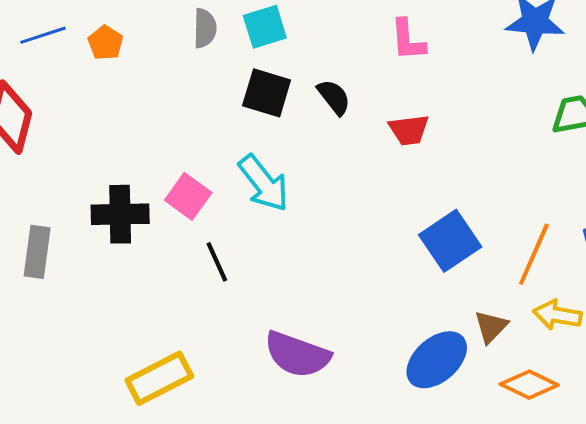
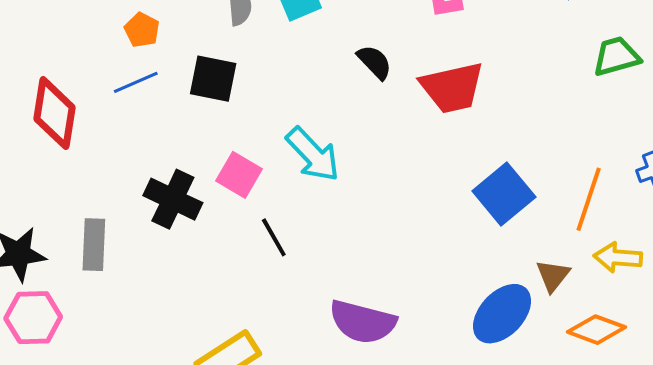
blue line: (43, 35) -> (136, 82), moved
black square: (267, 93) -> (213, 79), moved
red trapezoid: (409, 130) -> (452, 88), size x1.6
black cross: (120, 214) -> (173, 199), turned 32

